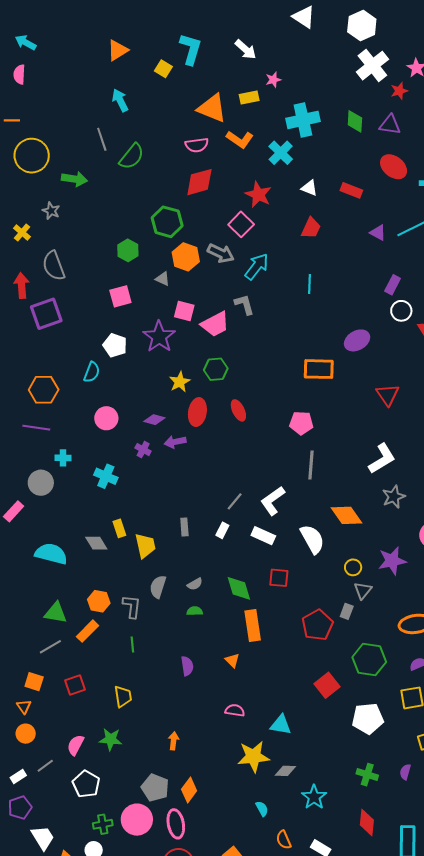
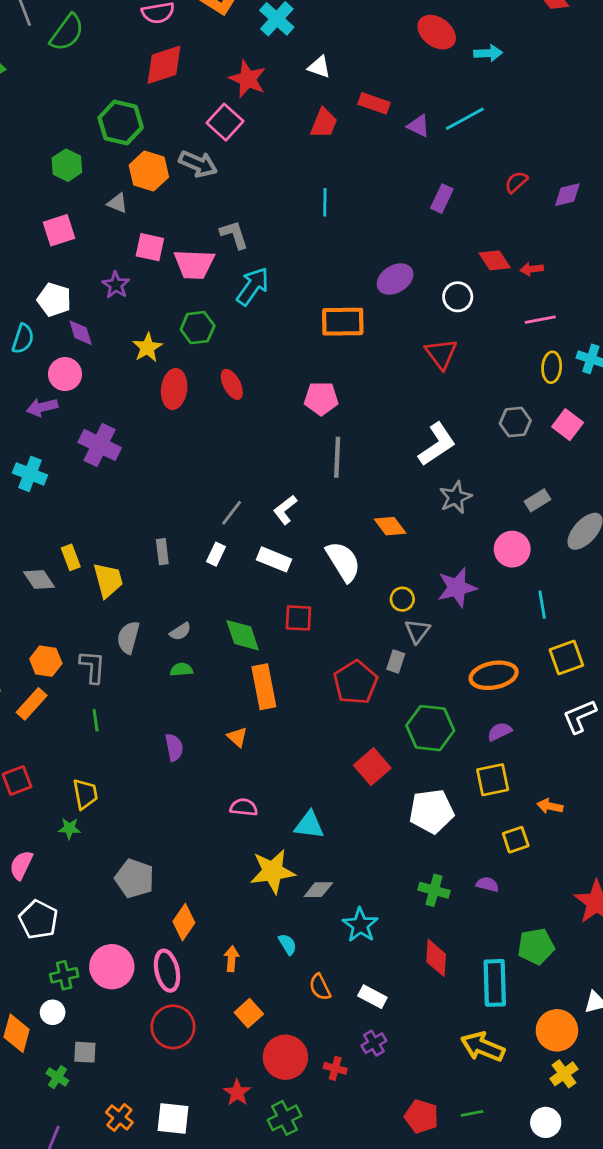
red rectangle: (351, 190) -> (374, 103), moved
cyan arrow: (257, 267) -> (253, 286), moved
white circle: (401, 311) -> (458, 297), moved
pink trapezoid: (215, 324) -> (194, 264), turned 32
purple star: (159, 337) -> (116, 285), size x0.6
pink circle: (106, 418) -> (65, 374), moved
purple diamond: (154, 420) -> (81, 333), moved, turned 60
purple arrow: (175, 442) -> (42, 407), moved
purple cross: (143, 450) -> (100, 445), size x1.8
cyan cross: (106, 476) -> (30, 474), moved
white L-shape: (273, 501) -> (285, 510), size x0.7
orange diamond: (347, 515) -> (390, 526), size x0.7
green star: (111, 739) -> (69, 828), moved, size x0.7
orange arrow: (174, 741) -> (232, 959), moved
purple semicircle: (405, 772) -> (487, 884), turned 91
gray pentagon: (155, 788) -> (134, 878), moved

